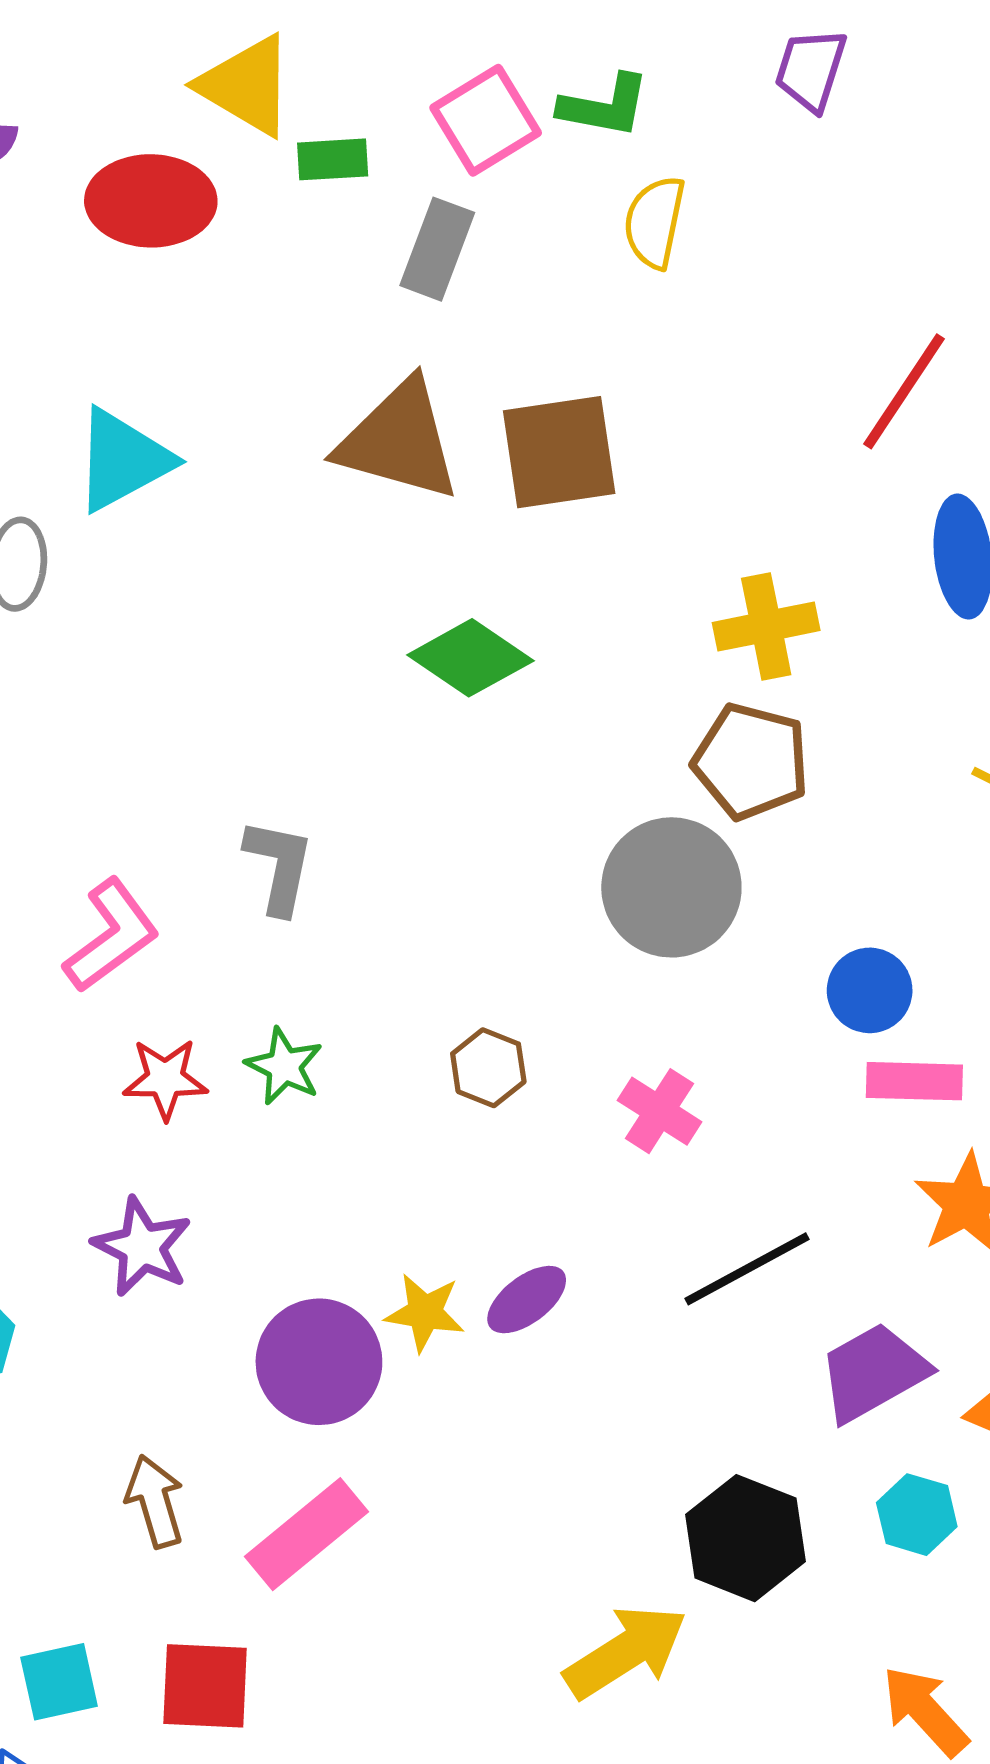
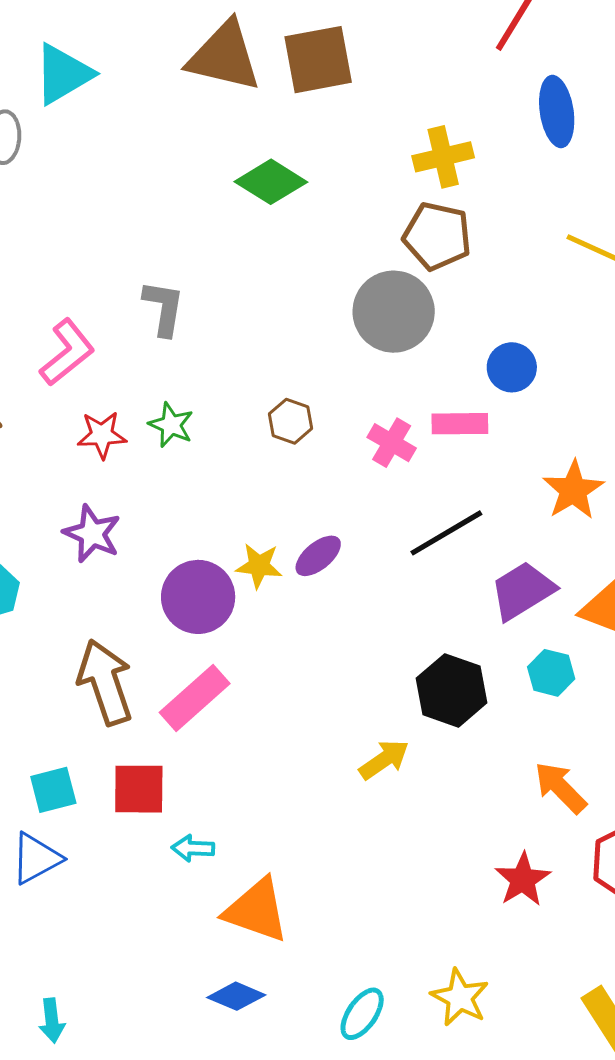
pink rectangle: (914, 1081) -> (460, 424), moved
brown arrow: (155, 1501) -> (105, 682), size x1.6
yellow arrow: (626, 1652) -> (384, 760), size x0.7

